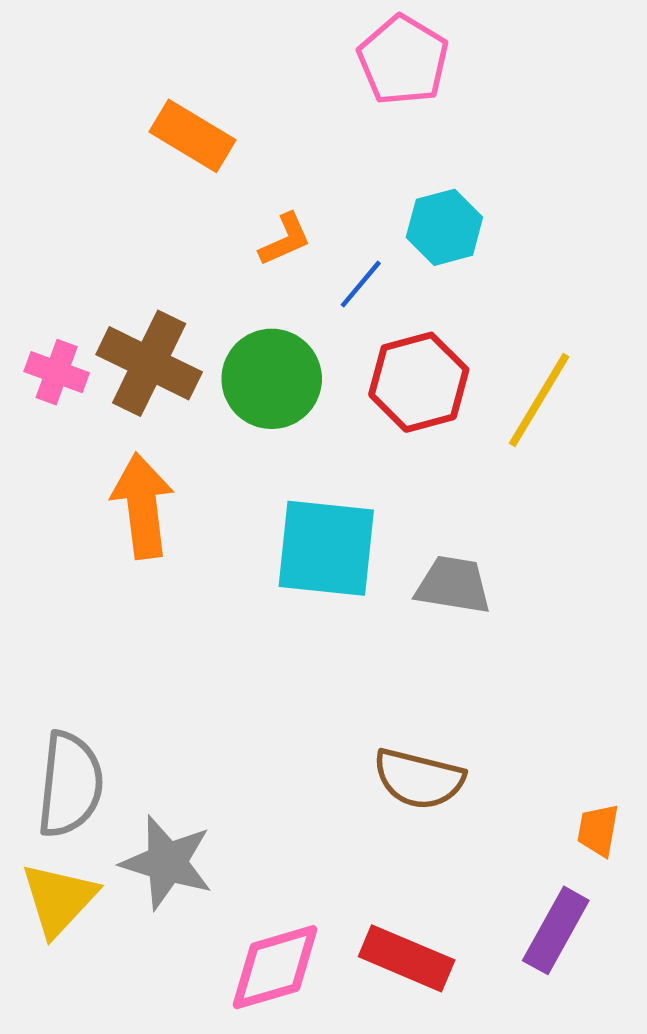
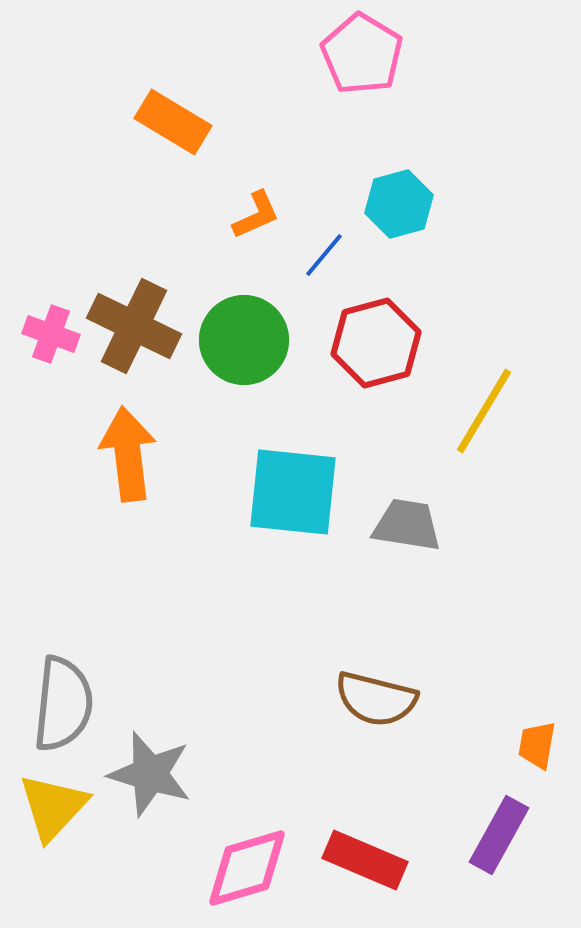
yellow line: (539, 400) -> (484, 411), moved

